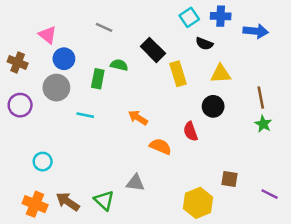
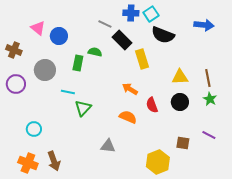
blue cross: (221, 16) -> (131, 13), moved
gray line: (104, 27) -> (105, 24), moved
black semicircle: (204, 44) -> (163, 35), size x1.6
blue circle: (64, 59) -> (59, 36), moved
yellow triangle: (221, 74) -> (180, 77), moved
black circle: (213, 106) -> (180, 102), moved
orange arrow: (138, 118) -> (130, 89), moved
purple line: (270, 194) -> (209, 135), moved
green triangle: (104, 200) -> (83, 108), moved, turned 30
brown arrow: (68, 202) -> (54, 161), turned -144

